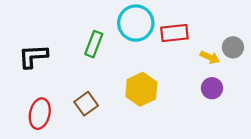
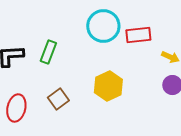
green rectangle: (94, 44) -> (48, 52), moved

